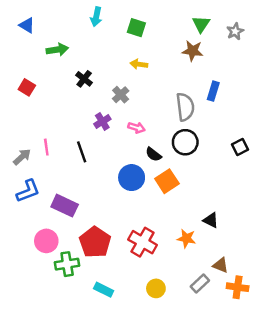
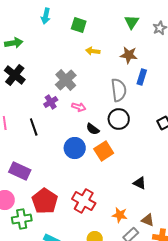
brown star: (193, 51) -> (129, 55), moved
yellow arrow: (139, 64) -> (93, 51), moved
black cross: (84, 79) -> (15, 75), moved, size x1.5
gray cross: (121, 95) -> (66, 80), size x1.5
orange star: (186, 238) -> (120, 215), moved

